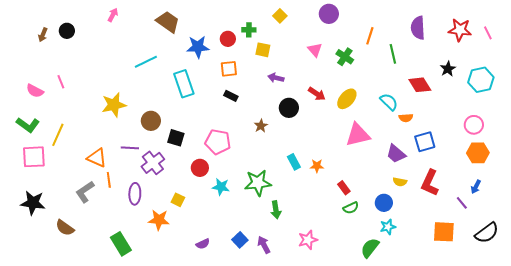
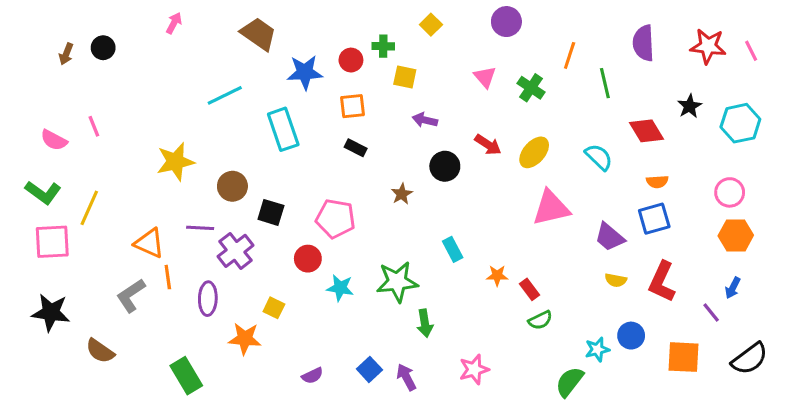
orange semicircle: (406, 118) -> (657, 182), moved
orange star: (317, 166) -> (497, 276), moved
blue circle: (384, 203) -> (631, 336), moved

